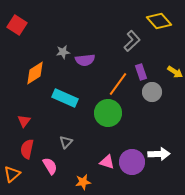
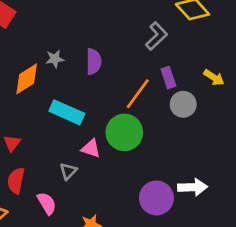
gray star: (63, 52) -> (55, 59), moved
purple semicircle: (85, 60) -> (94, 62), turned -84
pink triangle: (107, 162) -> (91, 148), moved

